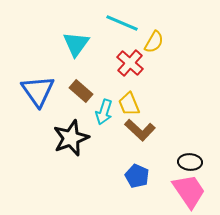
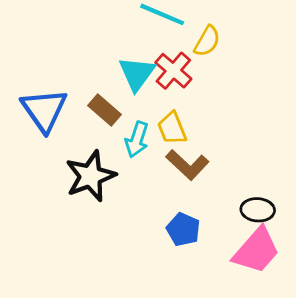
cyan triangle: (76, 44) -> (137, 73), moved
pink trapezoid: (189, 191) -> (256, 251), turned 75

